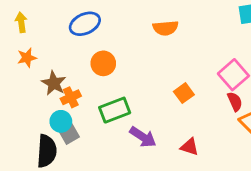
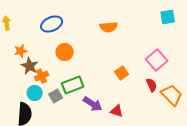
orange star: (27, 58) -> (21, 51), moved
red semicircle: (235, 102) -> (152, 85), moved
gray square: (69, 134) -> (56, 96), moved
red triangle: (190, 147) -> (117, 111), moved

